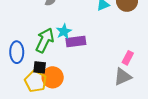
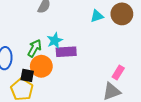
green arrow: (45, 40) -> (35, 48), size x0.7
orange circle: (53, 77) -> (41, 66), moved

